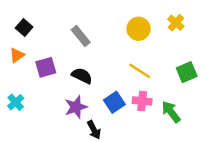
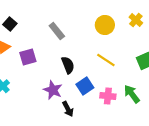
black semicircle: (82, 76) -> (68, 65), moved, turned 42
pink cross: (142, 101) -> (108, 96), moved
purple star: (76, 107) -> (53, 90), turned -30

